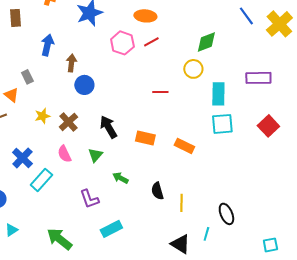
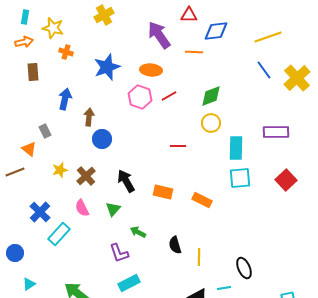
orange ellipse: (145, 16) -> (151, 70), moved
green diamond: (206, 42) -> (211, 96), moved
purple L-shape: (89, 199) -> (119, 253), moved
cyan line: (206, 234) -> (224, 288), turned 64

